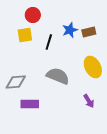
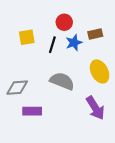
red circle: (33, 15) -> (64, 22), moved
blue star: (70, 30) -> (74, 43), moved
purple arrow: (89, 101) -> (95, 108), size x1.6

